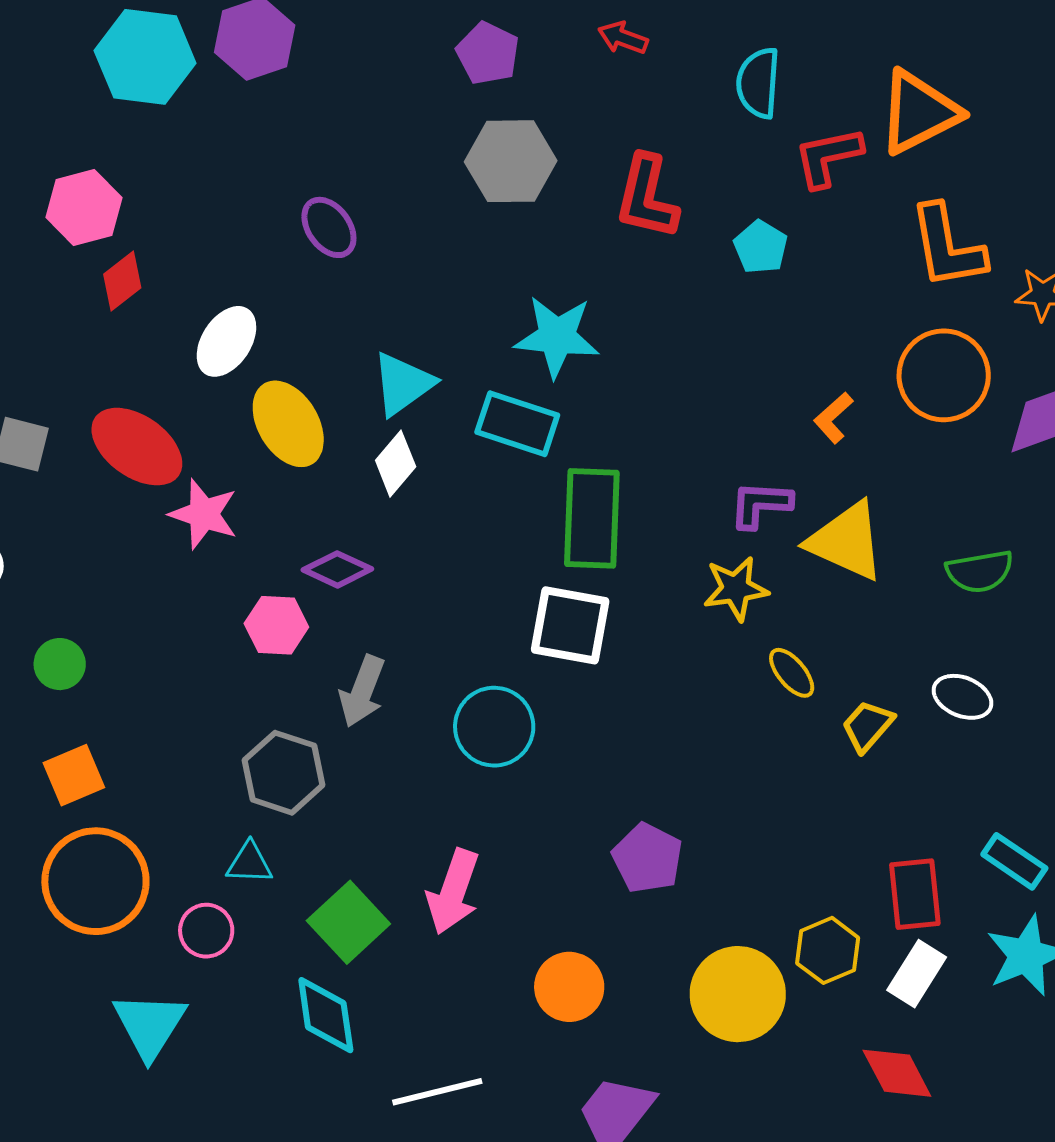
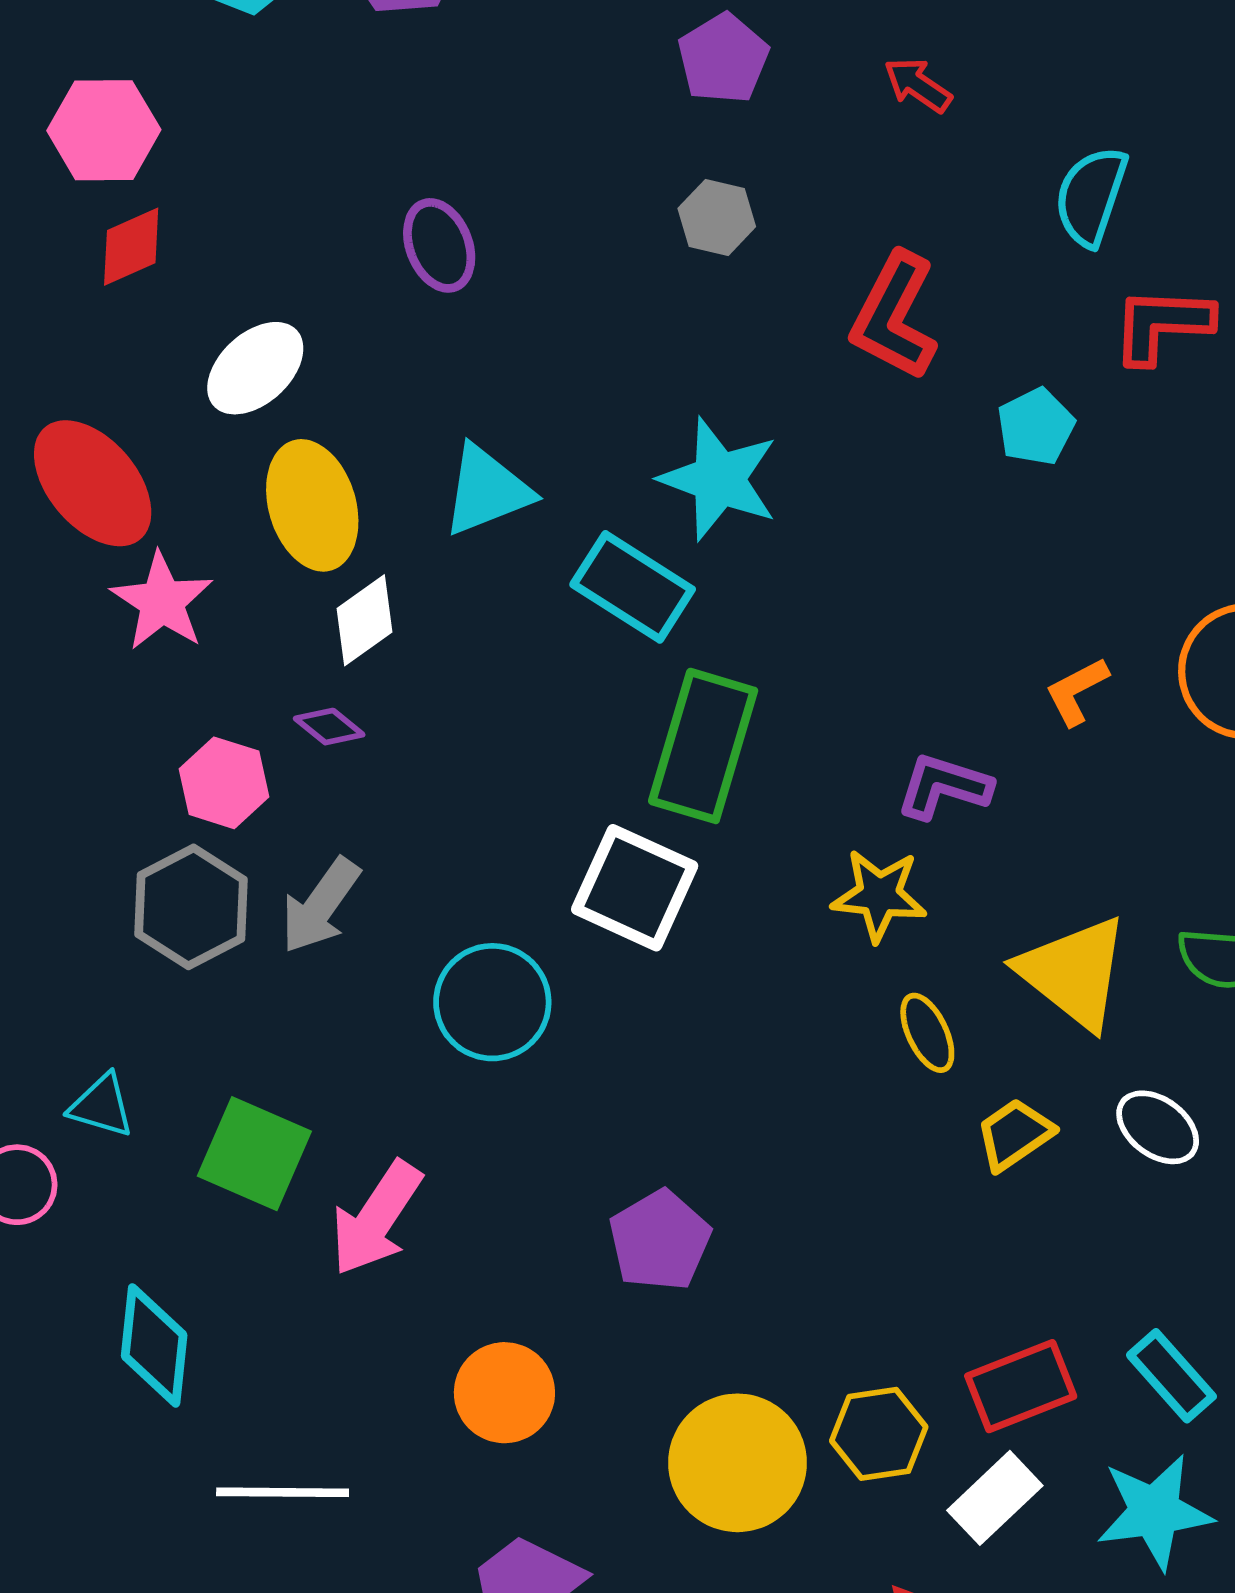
gray hexagon: (511, 161) -> (717, 218), size x0.6
white diamond: (396, 464) -> (365, 620), moved
yellow triangle: (846, 541) -> (1074, 973), moved
purple diamond: (337, 569) -> (329, 727), size x0.7
gray hexagon: (284, 773) -> (191, 907), moved
red rectangle: (915, 894) -> (1021, 1386), turned 60
green square: (348, 922) -> (254, 1154), moved, turned -38

